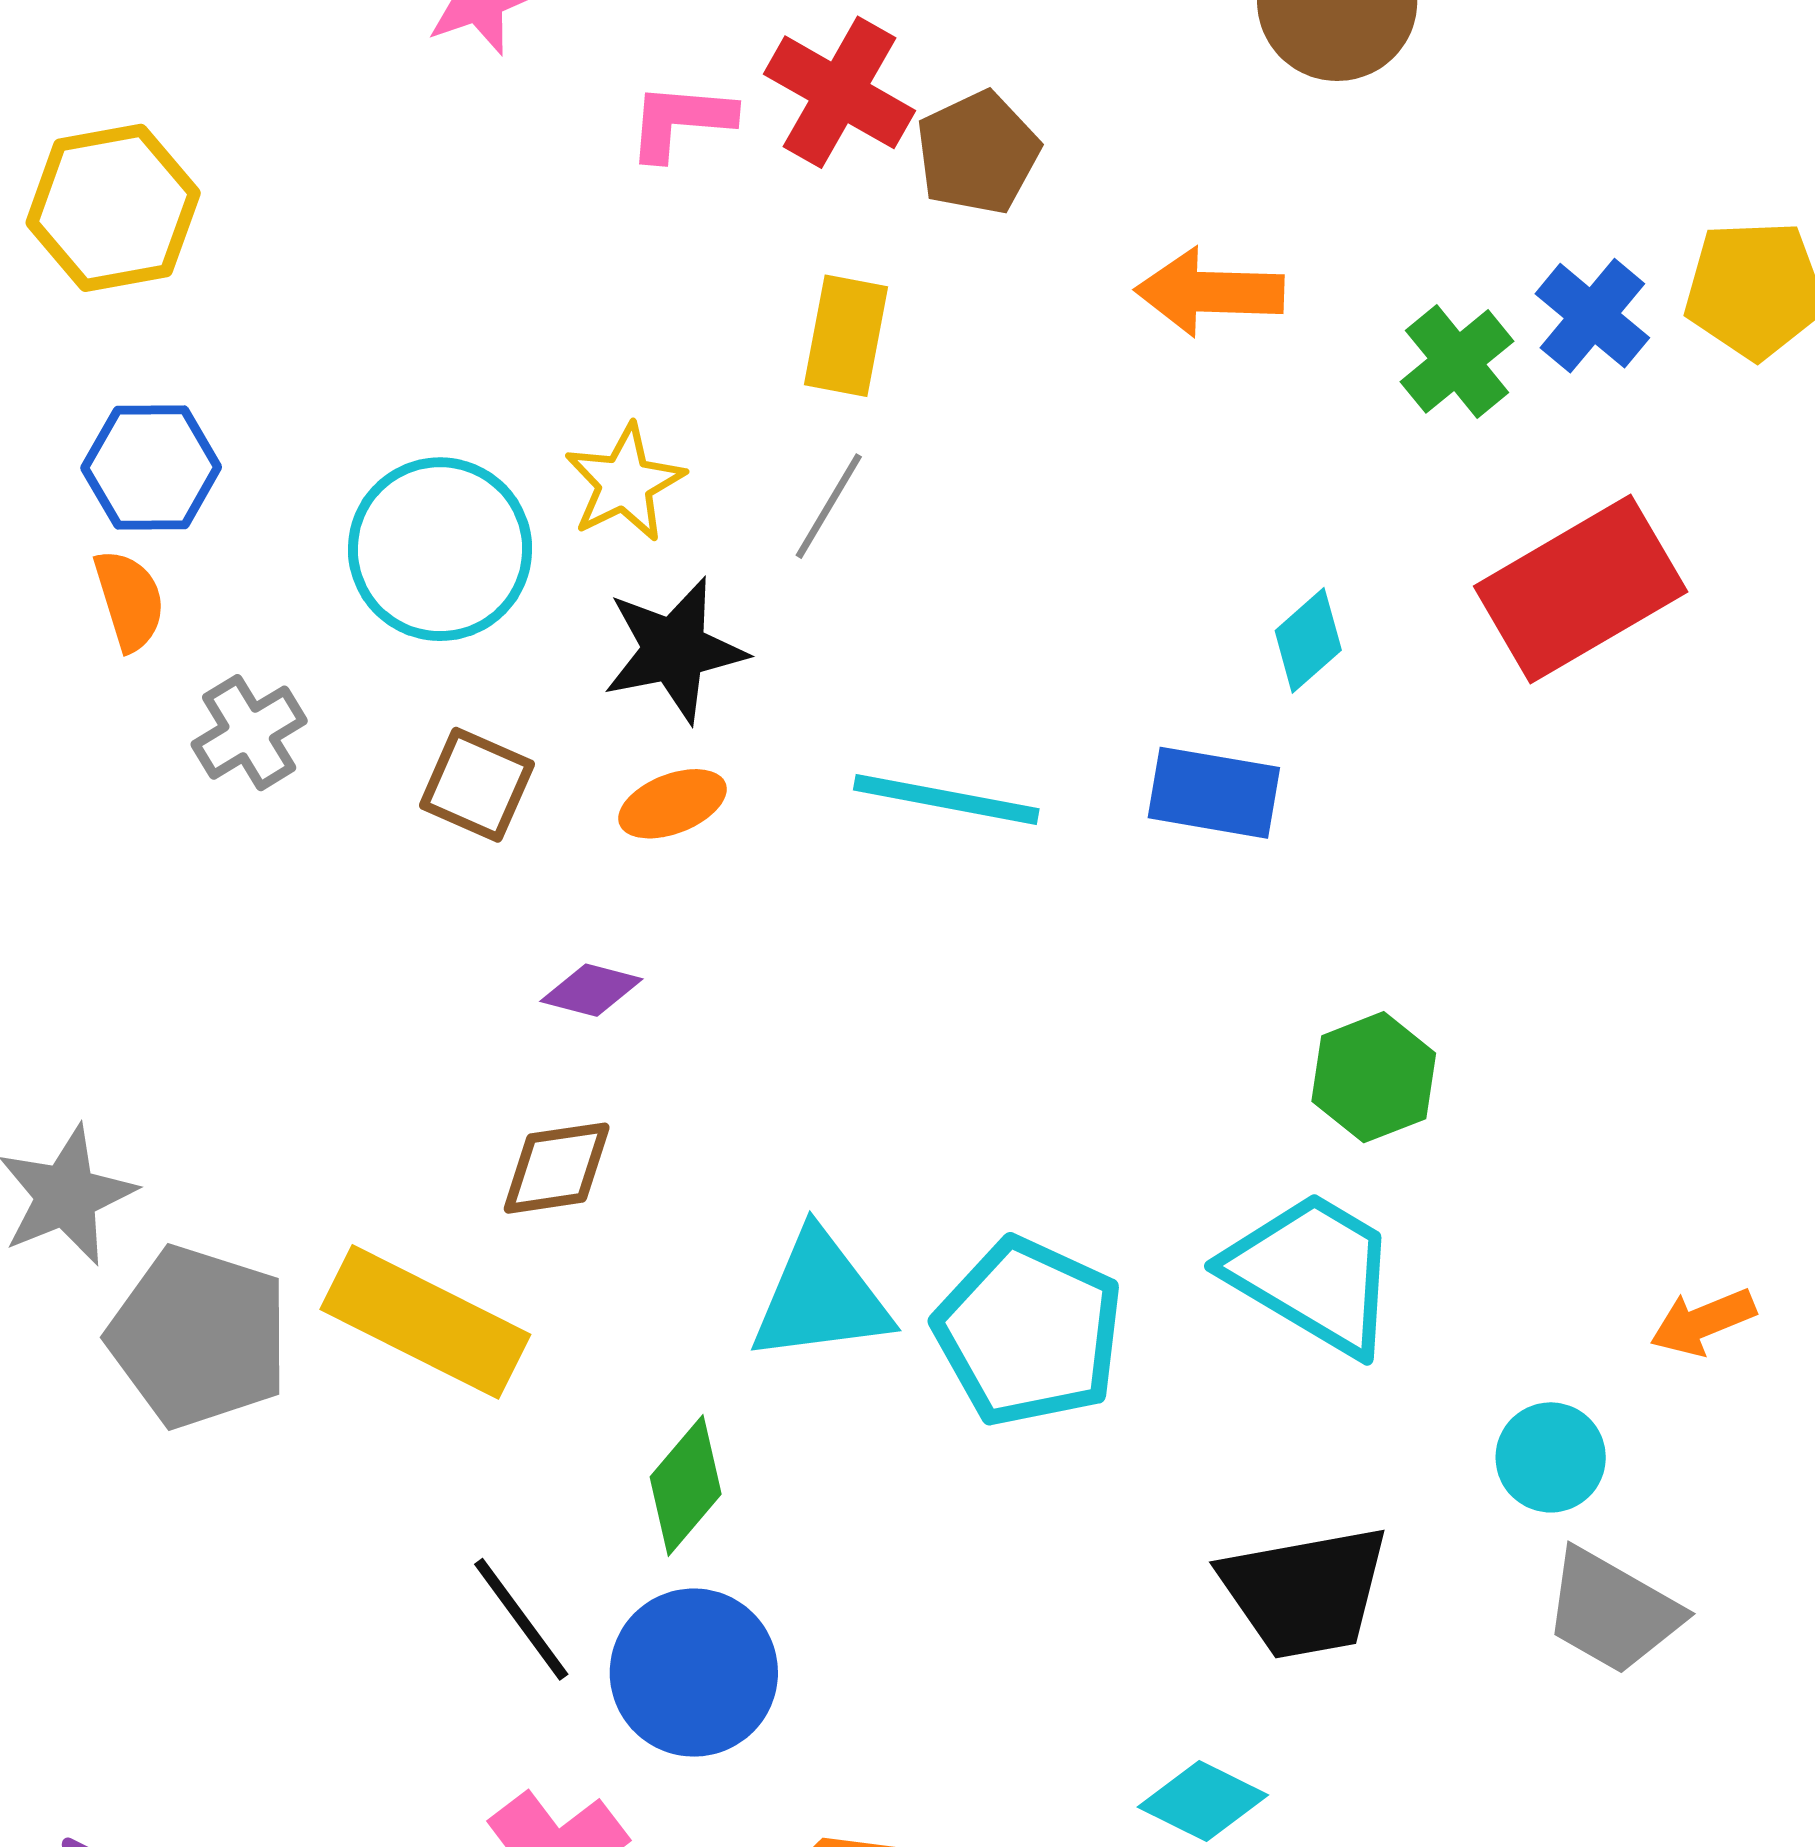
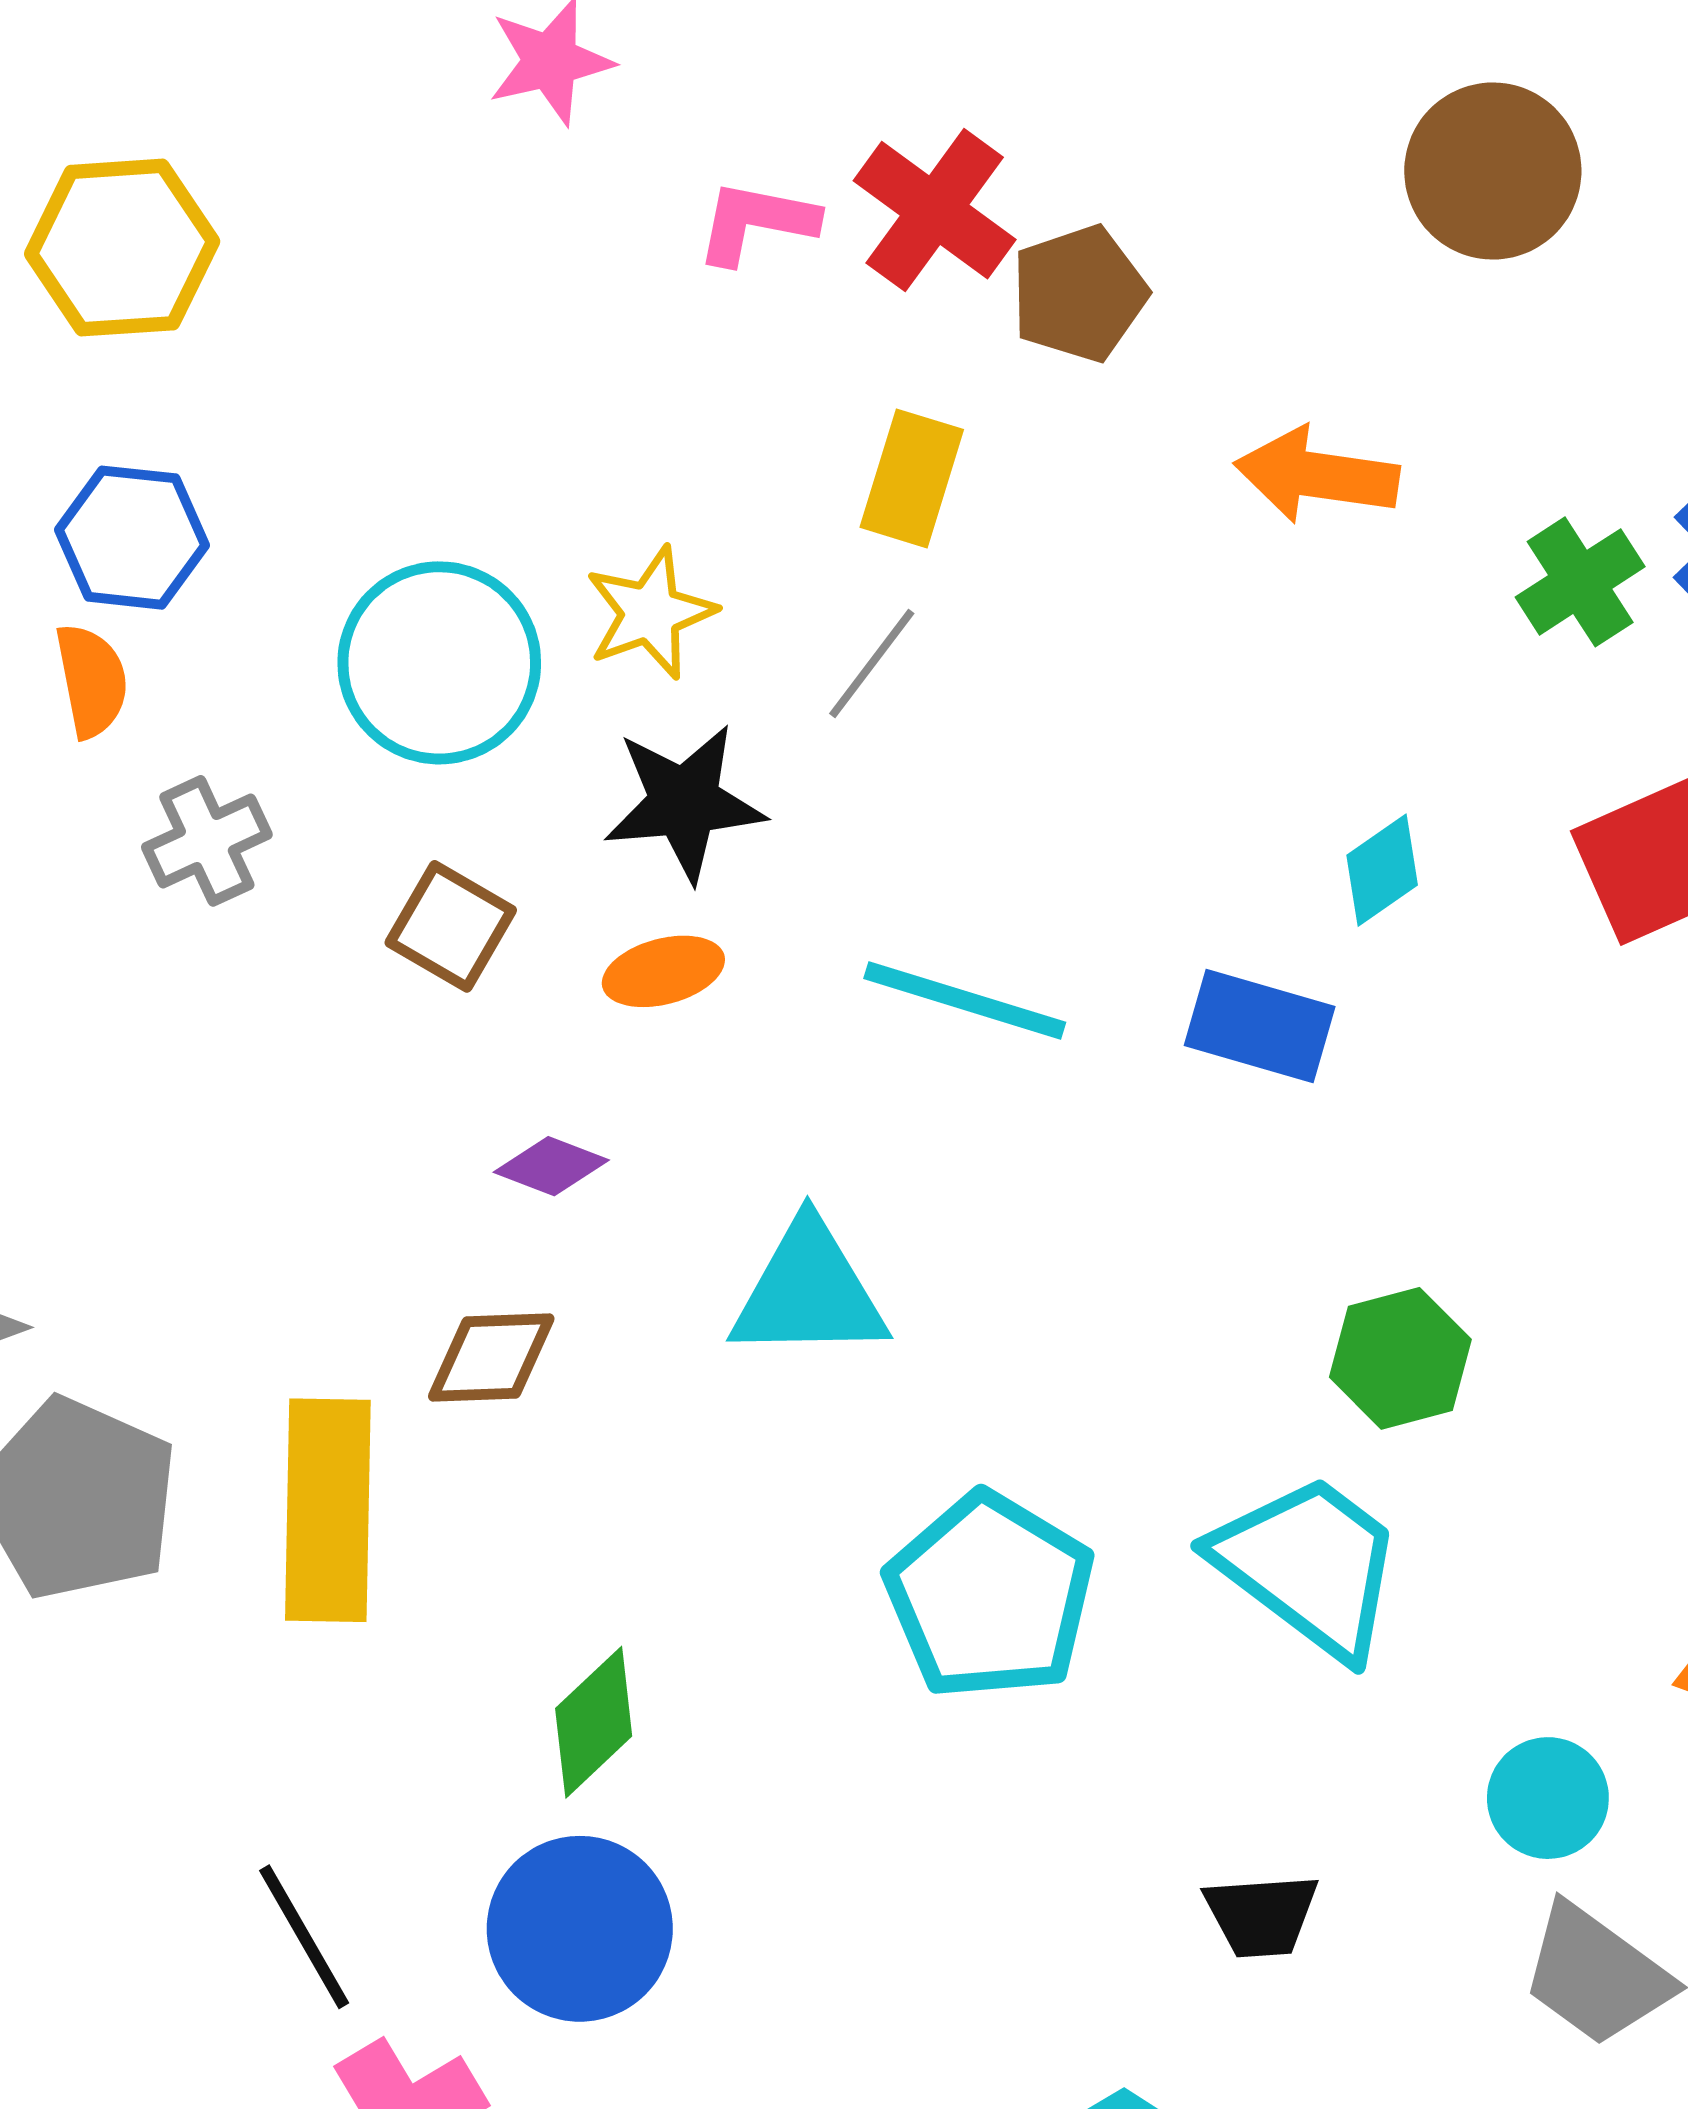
cyan triangle: (821, 1297) -> (809, 1292), moved
yellow rectangle: (425, 1322) -> (328, 1510), turned 58
black trapezoid: (1305, 1592) -> (1261, 1915), size x0.6
black line: (521, 1619) -> (304, 1937), moved

